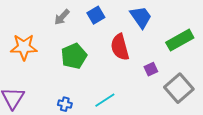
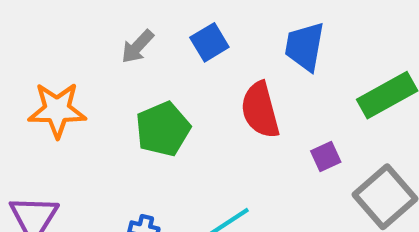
blue trapezoid: (141, 17) -> (305, 47), turned -135

